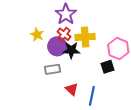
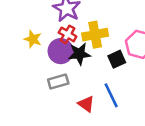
black square: (107, 67) -> (117, 59), moved
blue line: (92, 96) -> (111, 95), moved, turned -30

